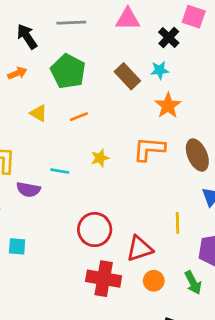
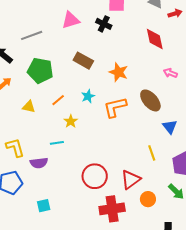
cyan star: (160, 70) -> (88, 96), moved
yellow star: (100, 158) -> (71, 121), moved

